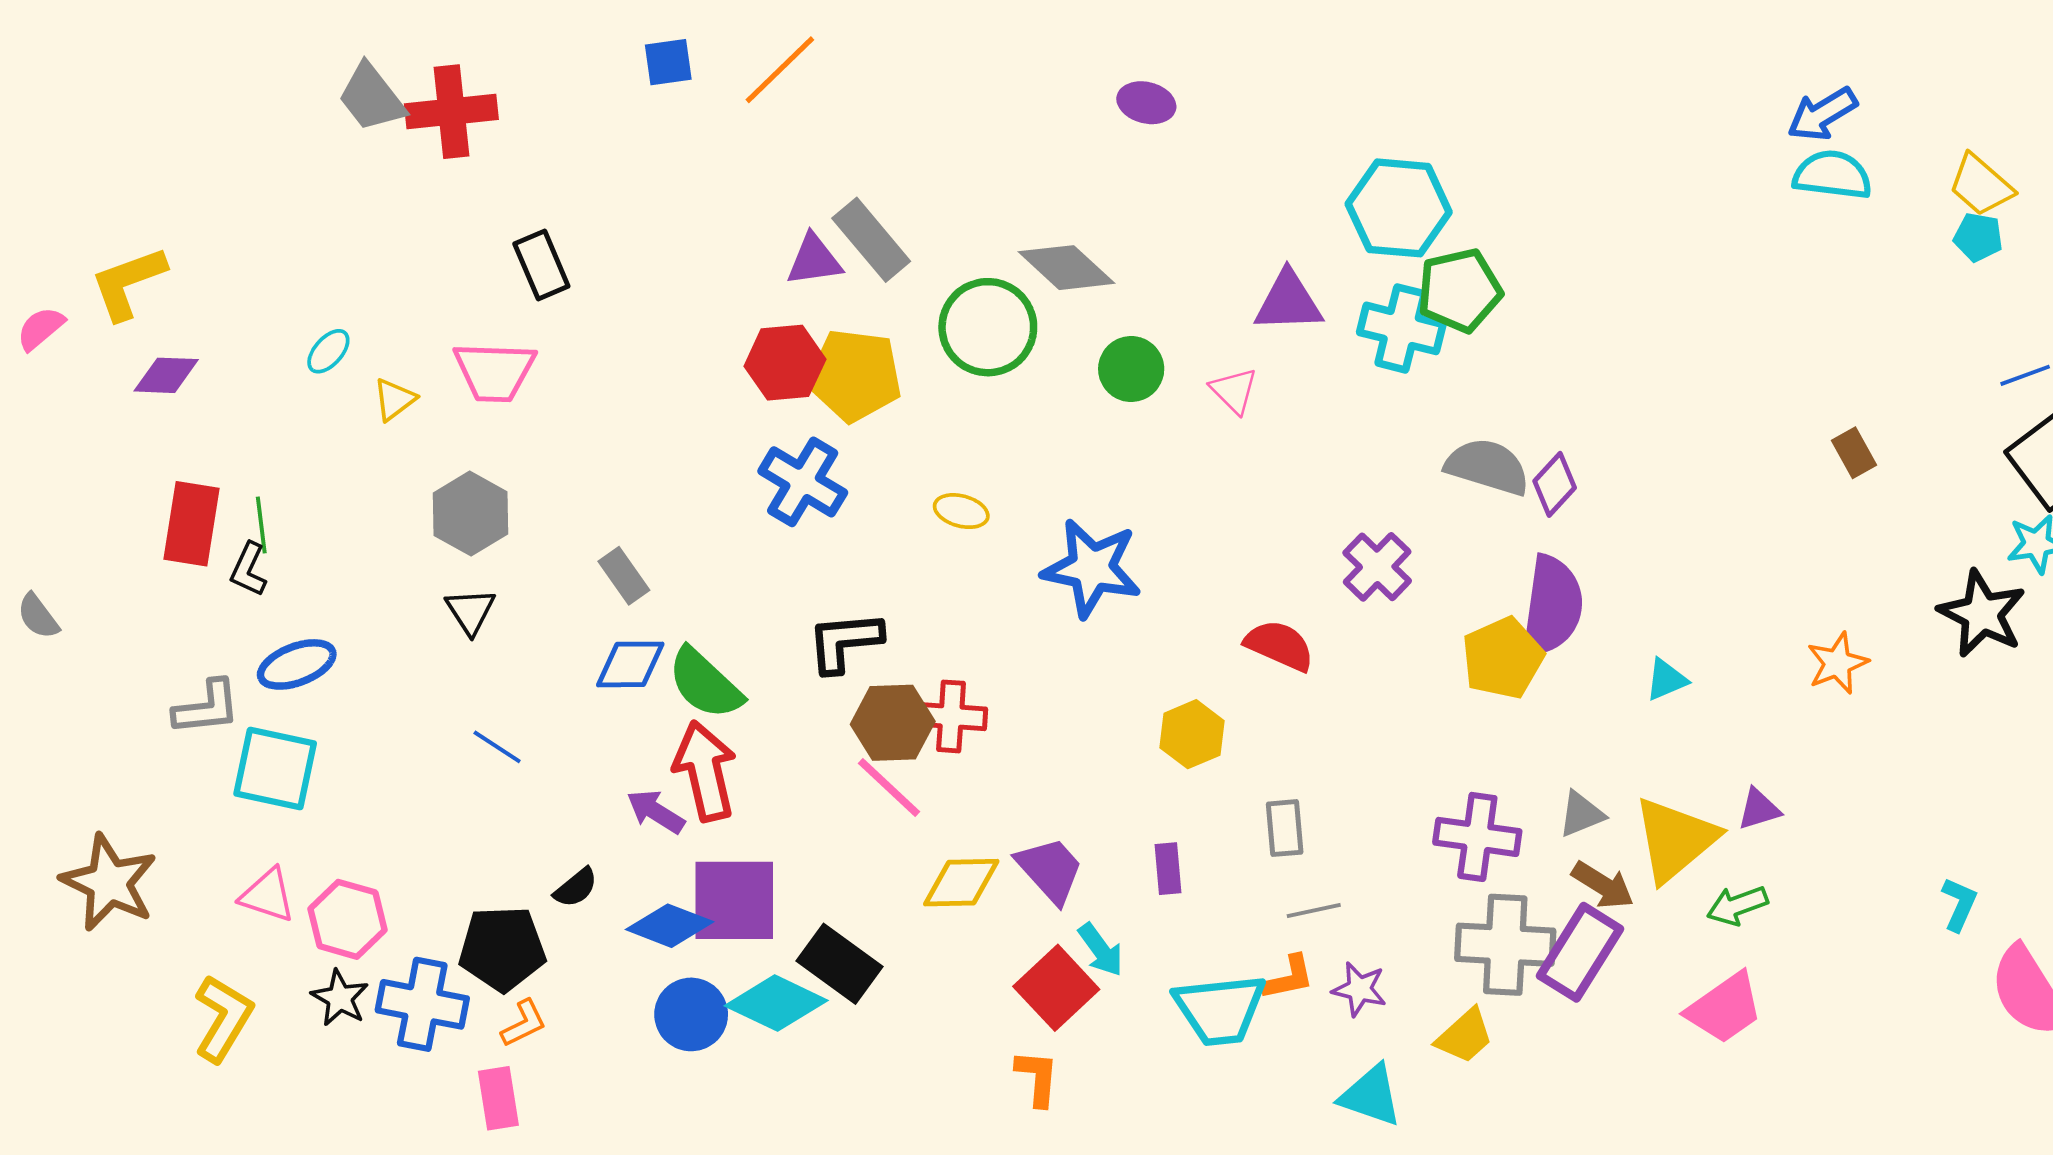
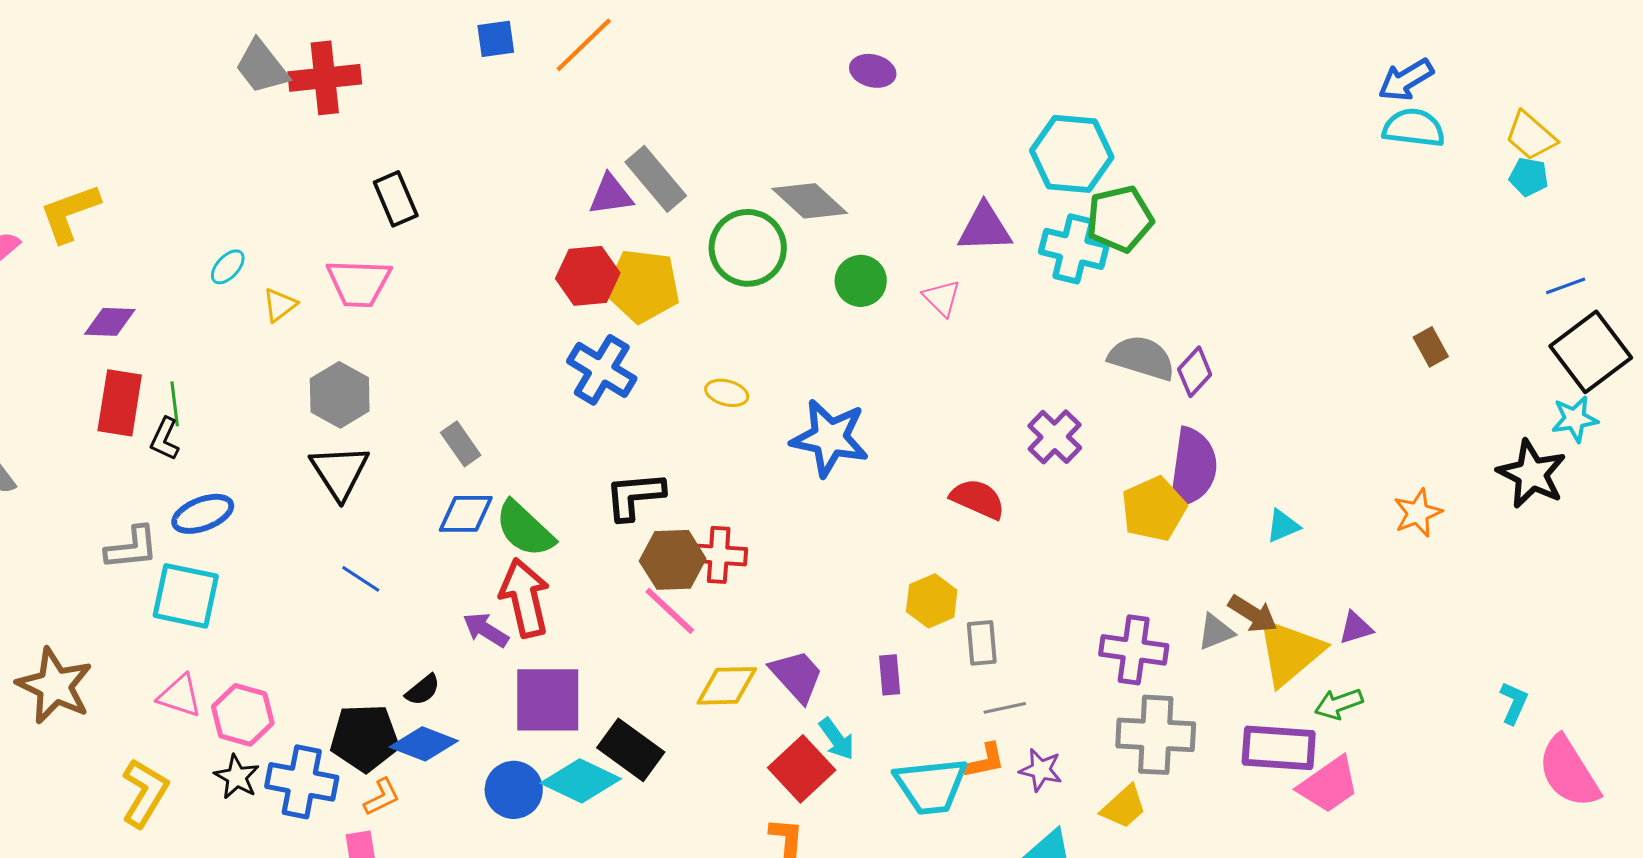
purple diamond: (166, 375) -> (110, 322), moved
black triangle: (470, 611) -> (340, 472), size x1.5
yellow hexagon: (1192, 734) -> (932, 601), moved
brown arrow: (1603, 885) -> (1253, 614), moved
blue diamond: (670, 926) -> (424, 744), moved
purple rectangle: (1580, 952) -> (1279, 748), moved, turned 62

